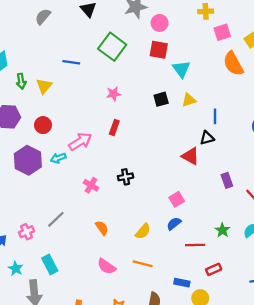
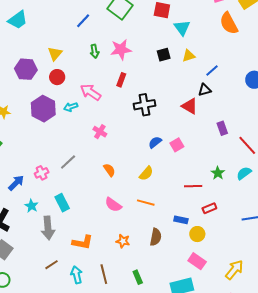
blue line: (71, 62) -> (83, 21), turned -56
green arrow: (21, 81) -> (95, 51), moved
yellow triangle: (44, 86) -> (55, 54), moved
pink star: (114, 94) -> (121, 49), size x1.5
blue line: (215, 116) -> (212, 71), turned 48
pink arrow: (80, 142) -> (91, 92), turned -115
black cross: (126, 177) -> (144, 105), moved, size x1.5
blue semicircle: (174, 224) -> (155, 142), moved

